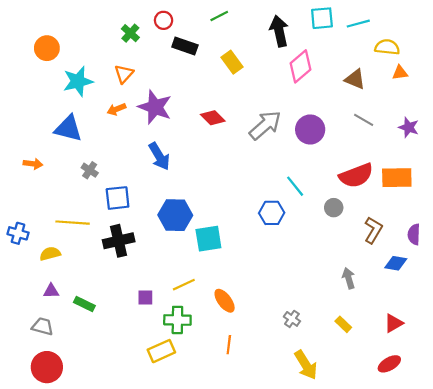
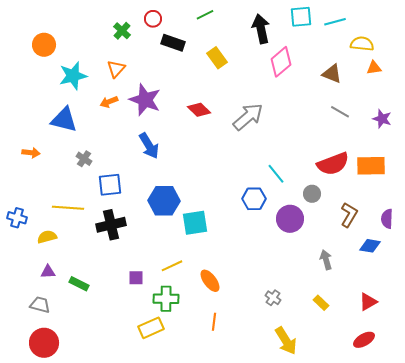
purple circle: (310, 129) -> (290, 219), moved

